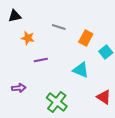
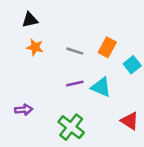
black triangle: (15, 16) -> (30, 20), moved
gray line: (59, 27) -> (75, 51), moved
purple line: (41, 60) -> (75, 83), moved

